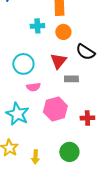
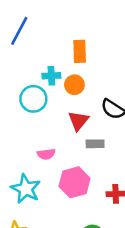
orange circle: (63, 32) -> (74, 85), moved
cyan circle: (23, 64) -> (33, 99), moved

